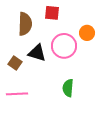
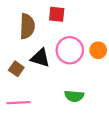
orange circle: (87, 33) -> (98, 50), moved
green semicircle: (68, 88) -> (74, 96), turned -90

